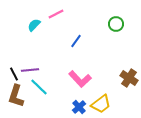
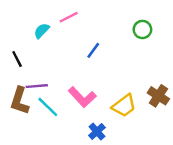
black line: (14, 74) -> (17, 59), moved
pink L-shape: (80, 79) -> (82, 97), moved
brown L-shape: (16, 96) -> (20, 101), moved
yellow trapezoid: (101, 104) -> (124, 106), moved

